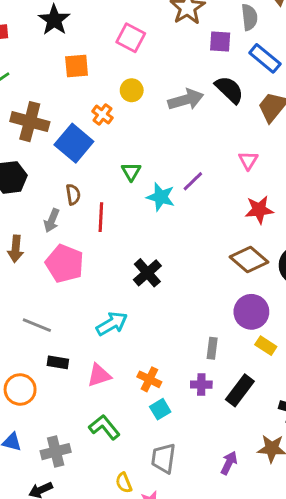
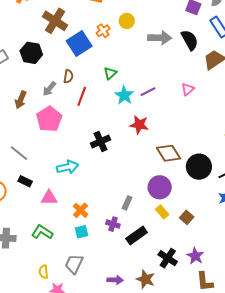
red star: (259, 210) -> (139, 125), moved
green L-shape: (104, 427) -> (42, 232), turned -35
purple arrow: (229, 463) -> (115, 280), turned 49

